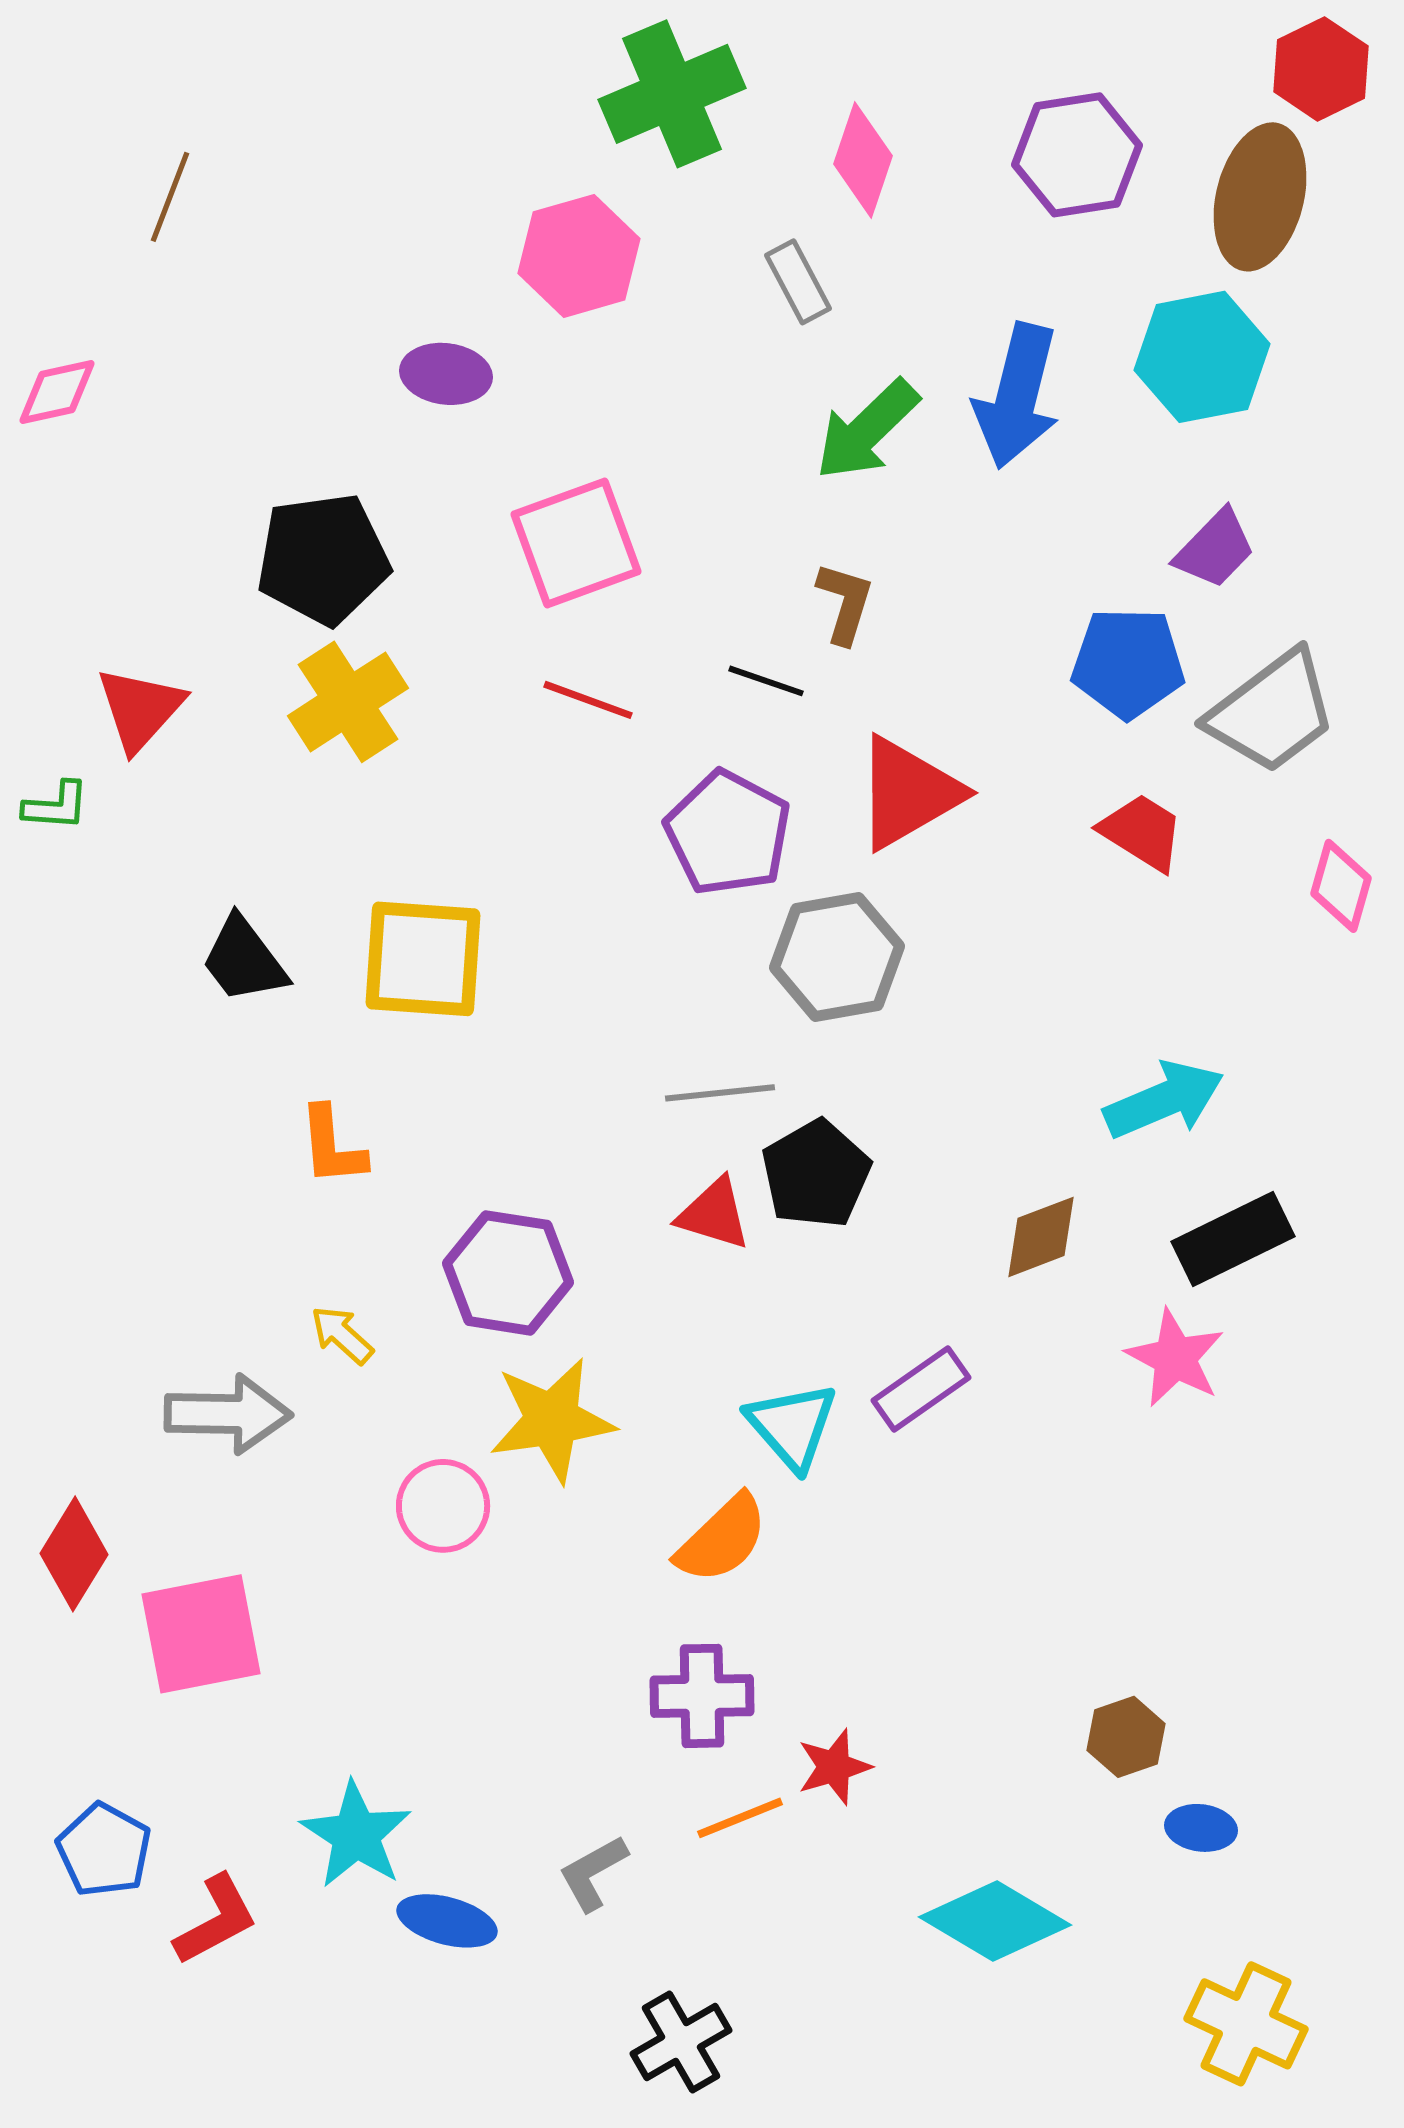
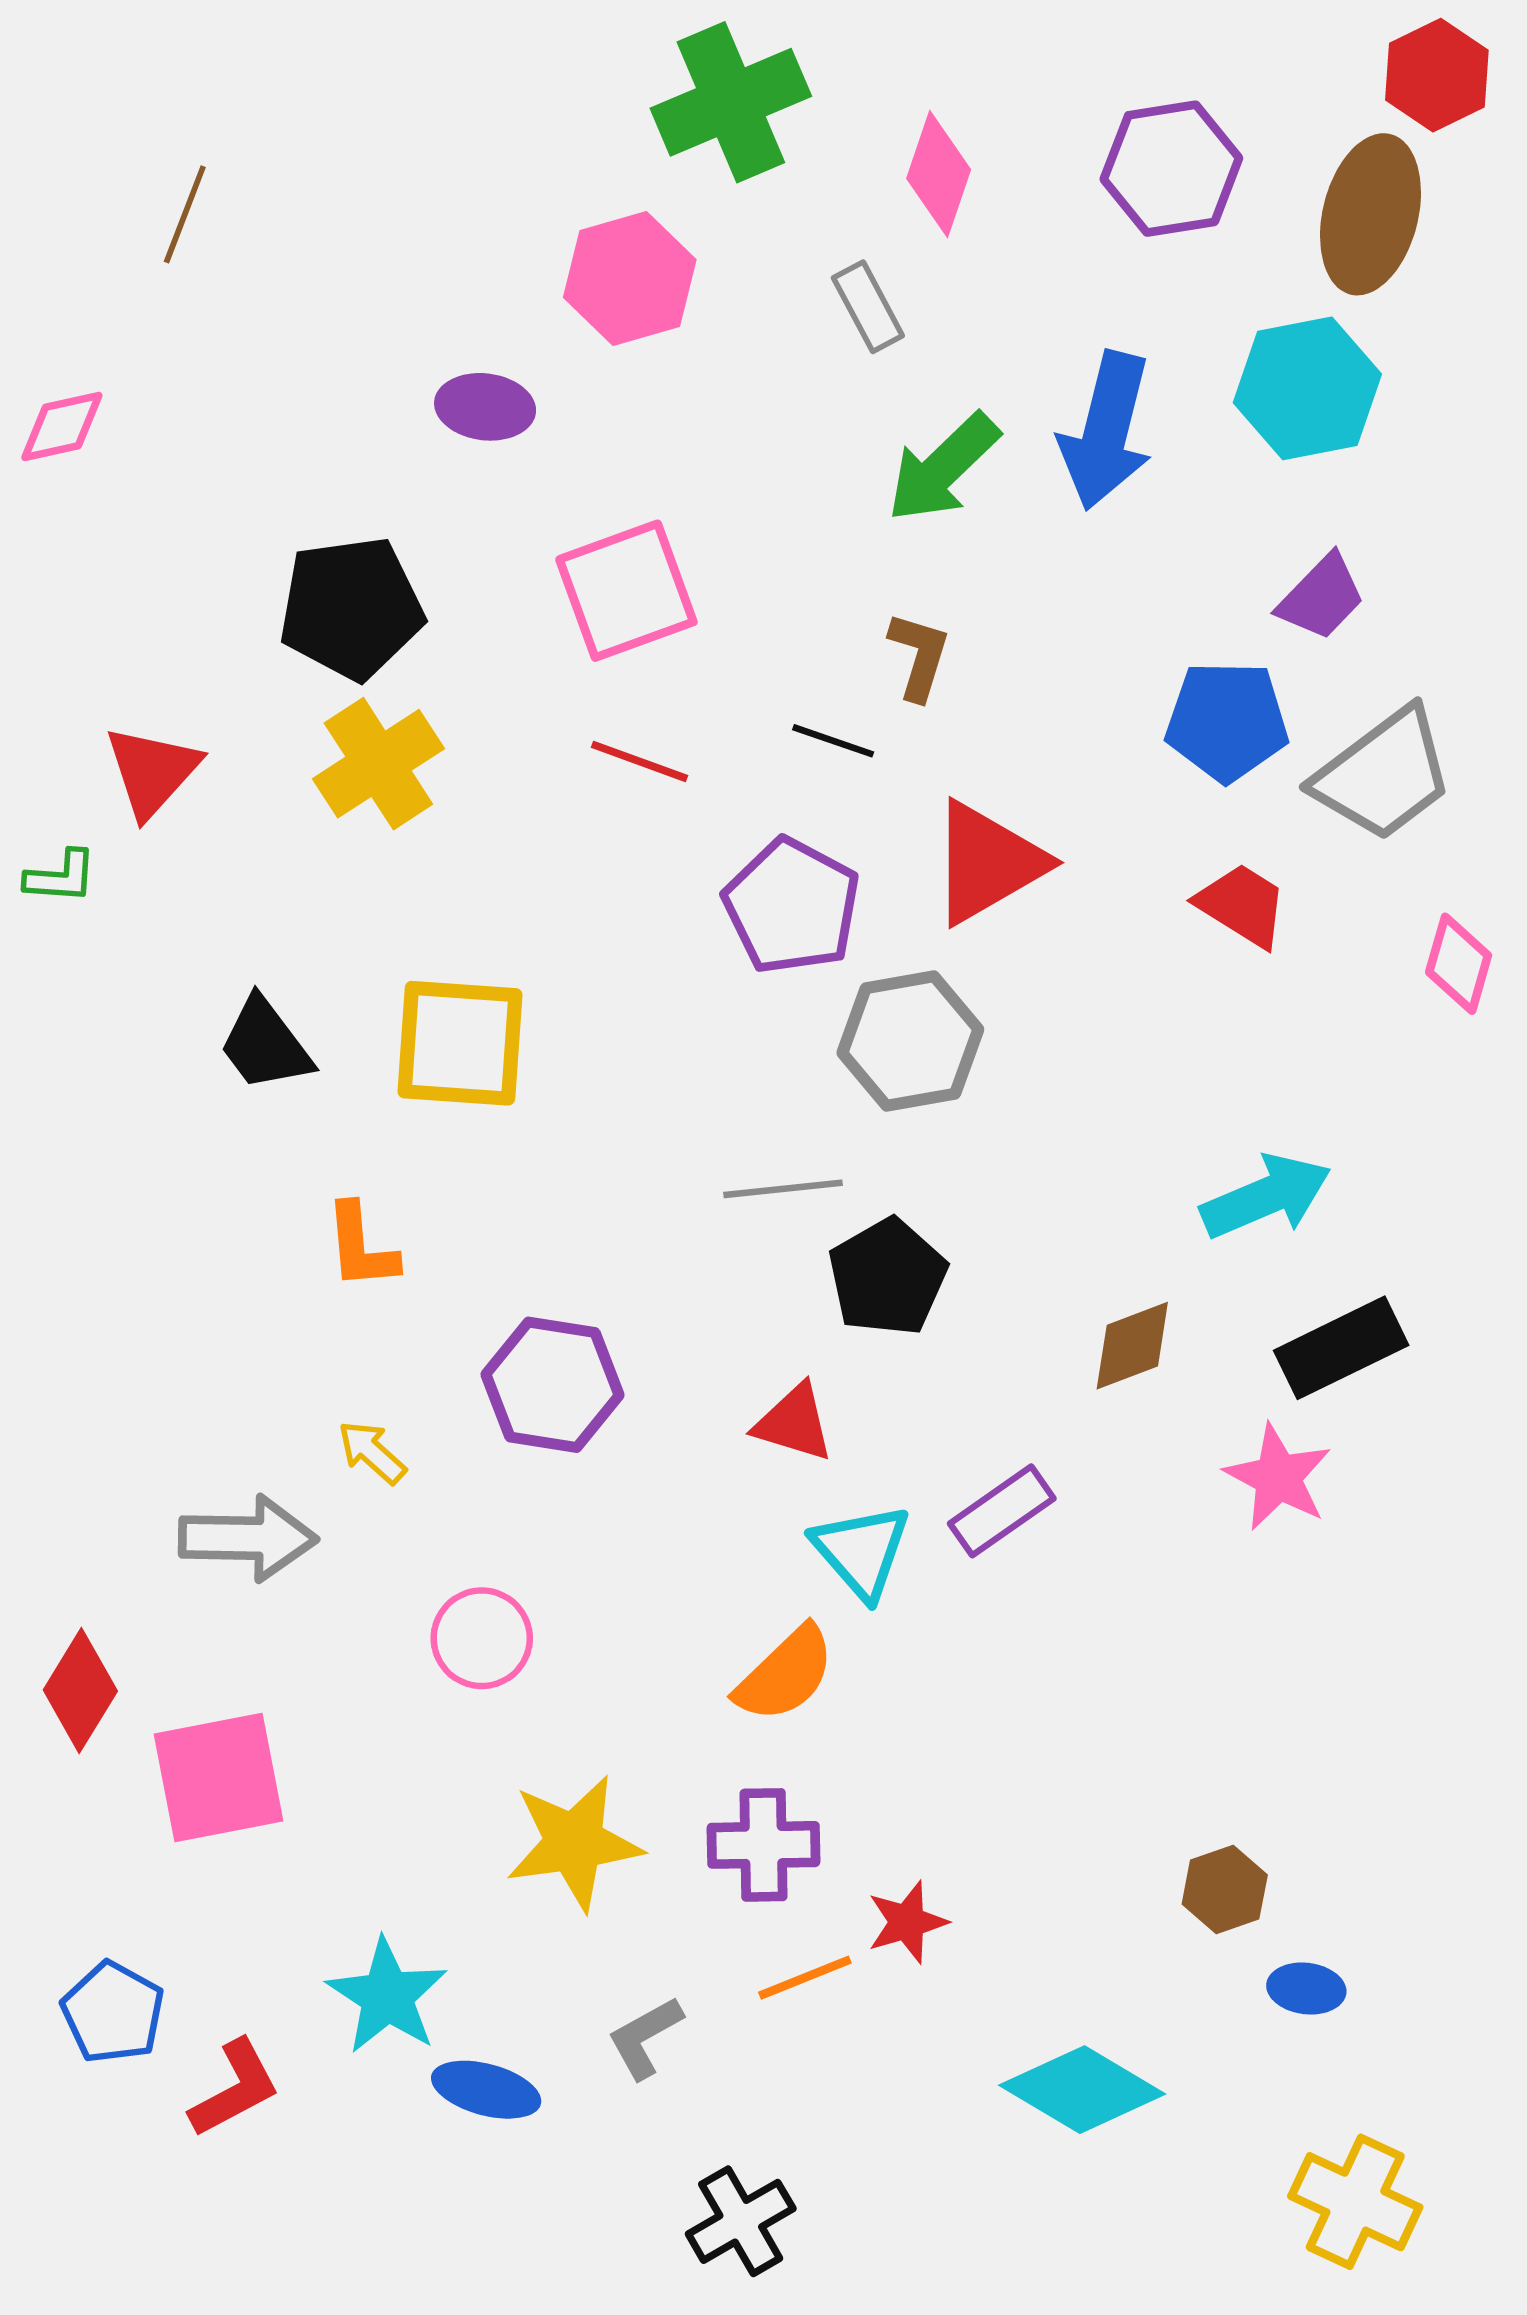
red triangle: (714, 1214) -> (794, 1423), moved
yellow star: (552, 1420) -> (574, 1843), moved

